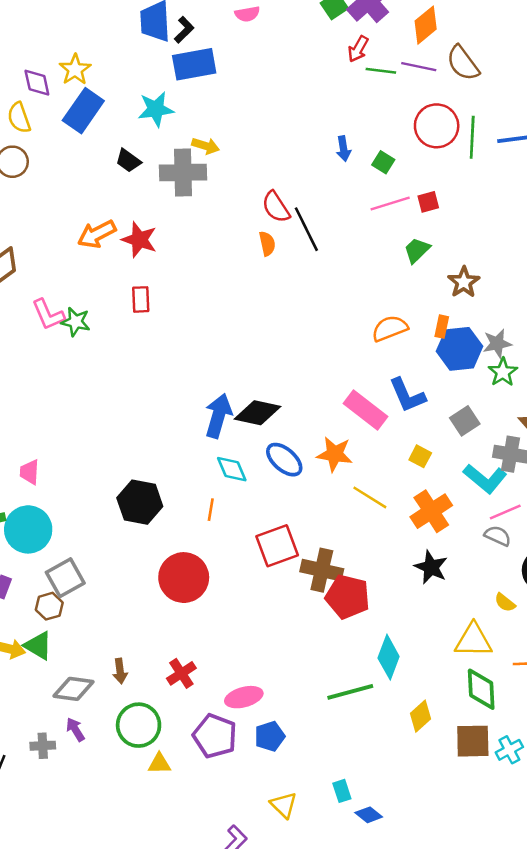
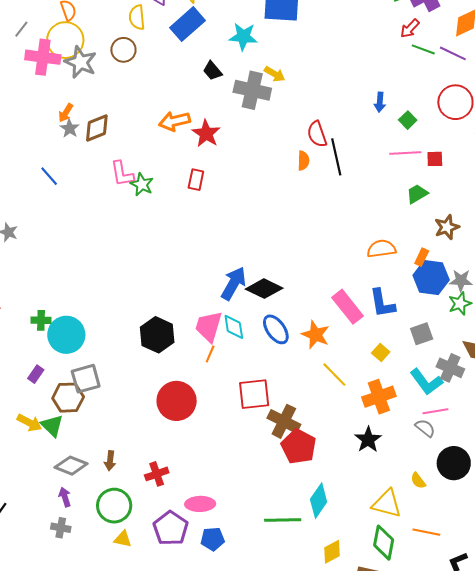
pink trapezoid: (30, 472) -> (209, 327), moved, size x1.6
brown hexagon: (49, 606) -> (68, 398), size x1.4
gray cross: (43, 746) -> (61, 528), moved

